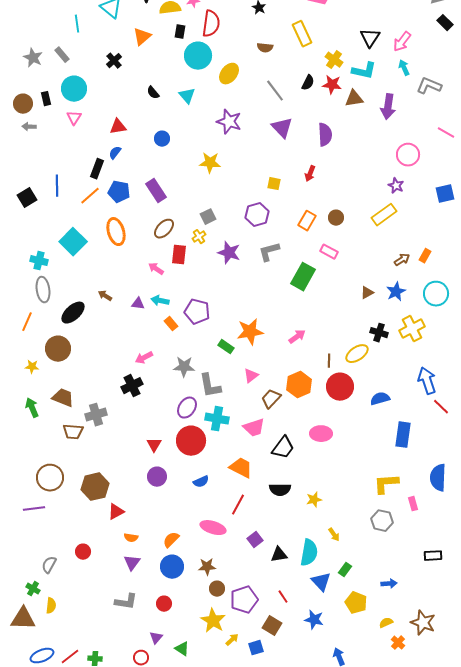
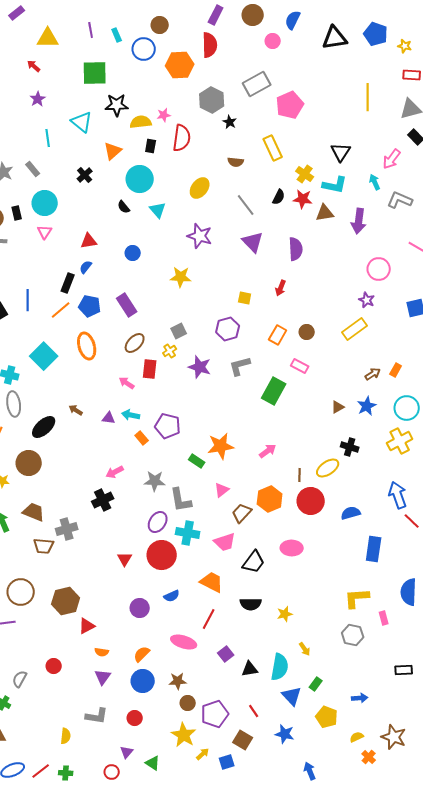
pink arrow: (402, 42) -> (392, 159), moved
cyan circle: (198, 56) -> (140, 179), moved
yellow cross: (412, 329) -> (400, 441), moved
purple circle: (157, 477) -> (140, 608), moved
yellow semicircle: (51, 606) -> (66, 736), moved

